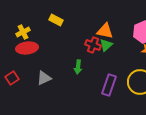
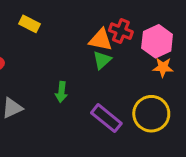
red cross: (93, 45) -> (121, 31), moved
purple rectangle: (109, 85) -> (106, 118), turned -70

